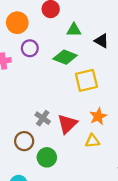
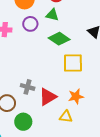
green triangle: (74, 30) -> (52, 15), moved
gray cross: (43, 118) -> (28, 87), turned -32

